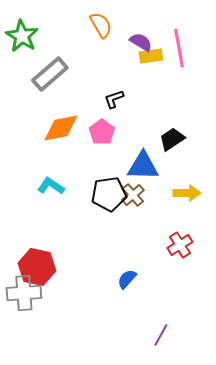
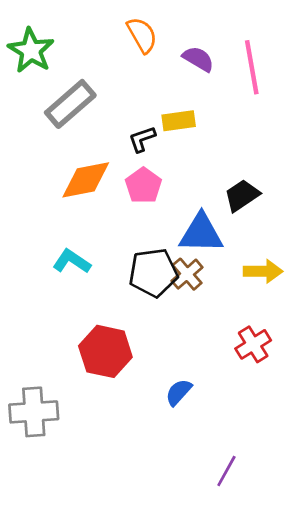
yellow rectangle: (151, 56) -> (179, 121), moved
black L-shape: (114, 99) -> (142, 139), moved
red hexagon: (37, 267) -> (105, 351), moved

